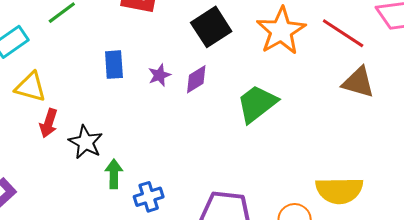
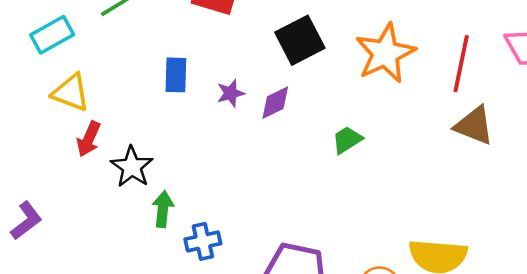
red line: (343, 33) -> (461, 64), turned 63
green trapezoid: (257, 104) -> (347, 140), size x0.6

